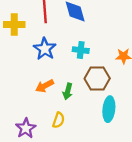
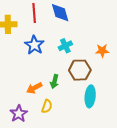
cyan cross: (81, 50) -> (65, 46), turned -32
orange arrow: (45, 86) -> (34, 88), moved

